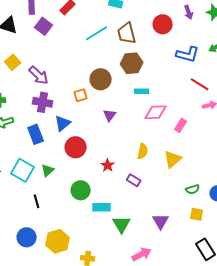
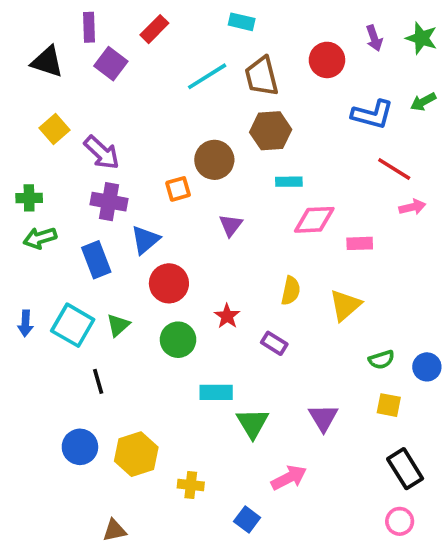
pink rectangle: (181, 125) -> (360, 243), turned 56
green circle: (81, 190) -> (178, 340), moved

